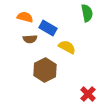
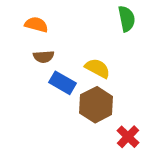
blue rectangle: (48, 28) -> (63, 83), moved
brown hexagon: (45, 70) -> (96, 105), moved

